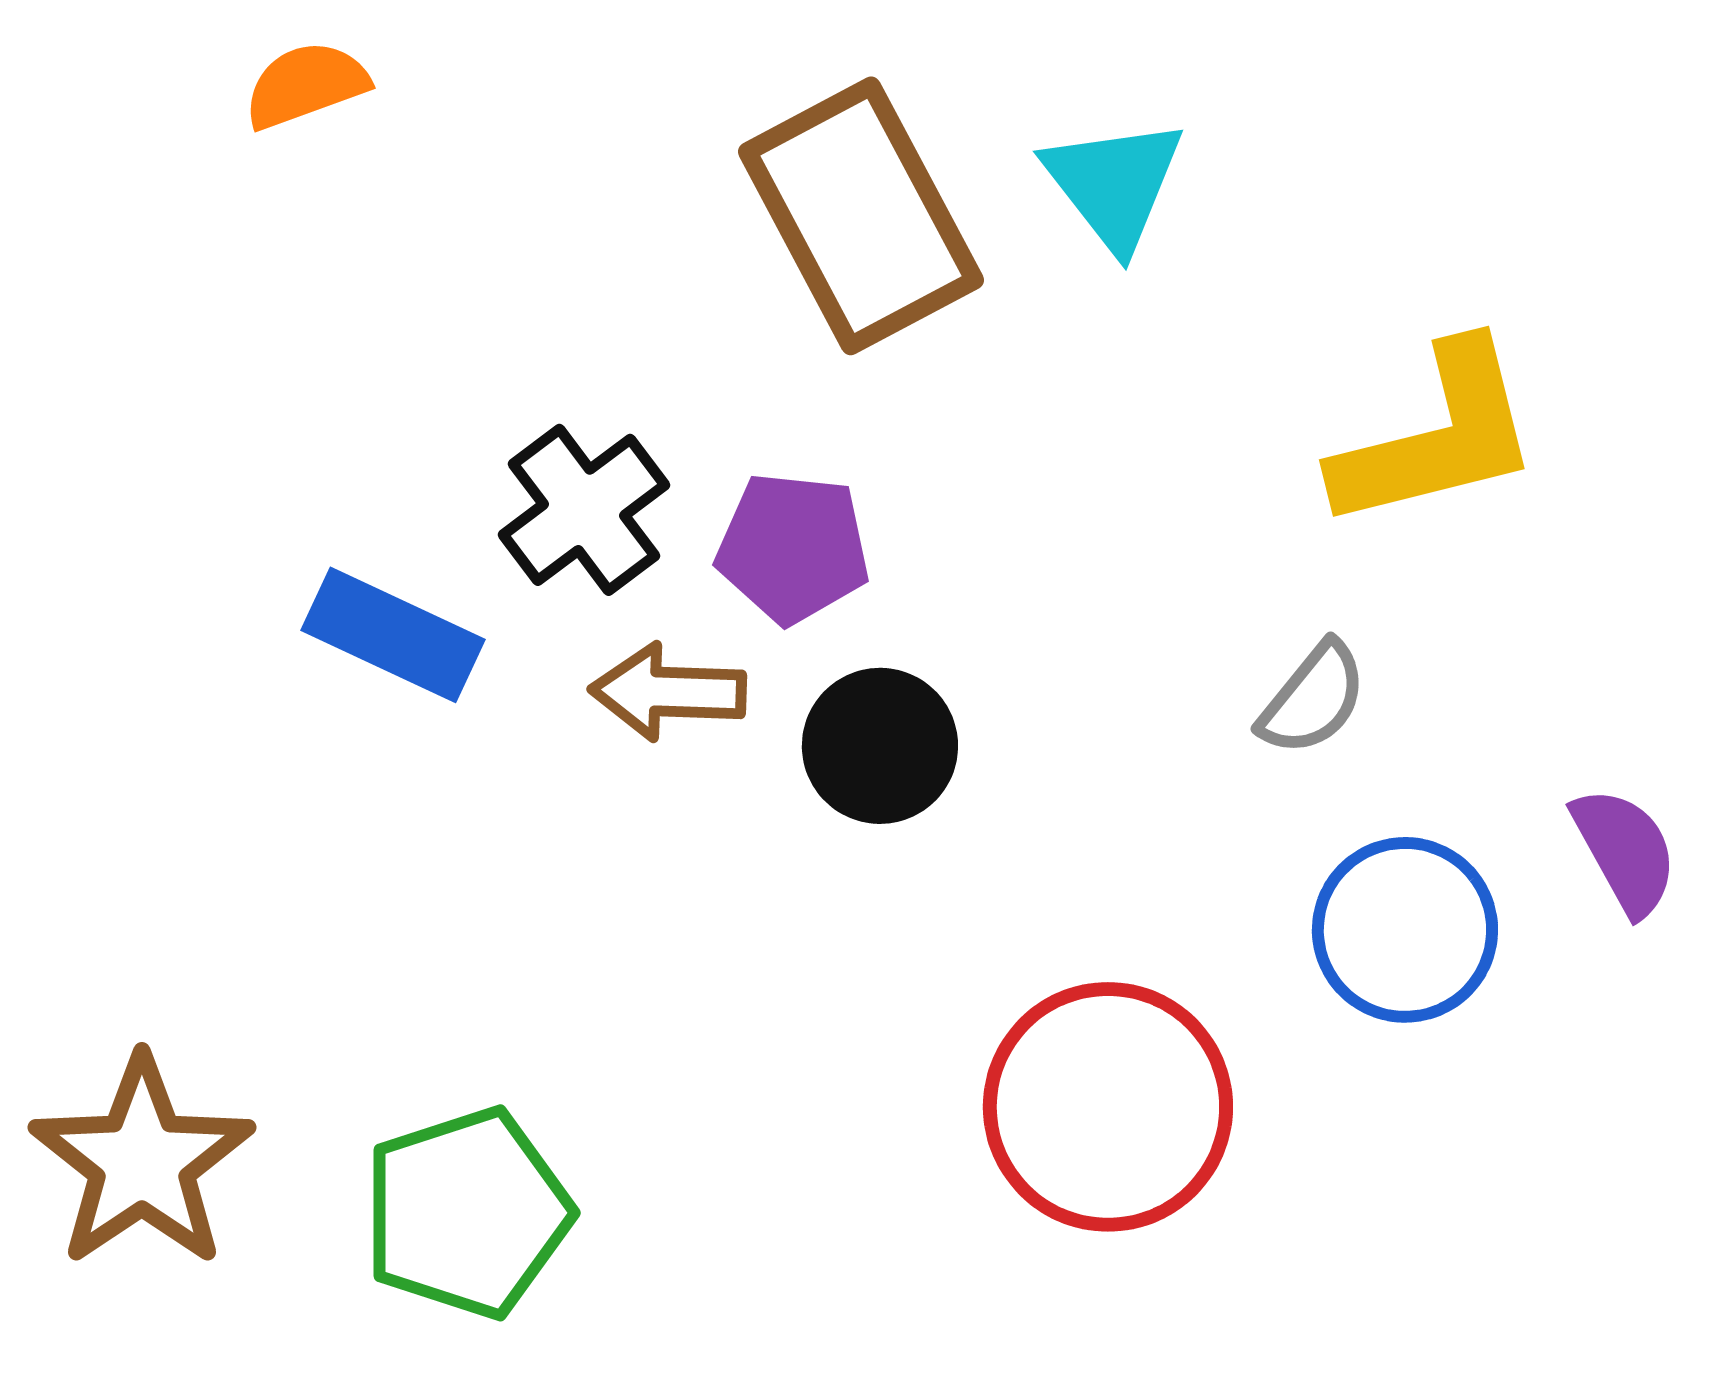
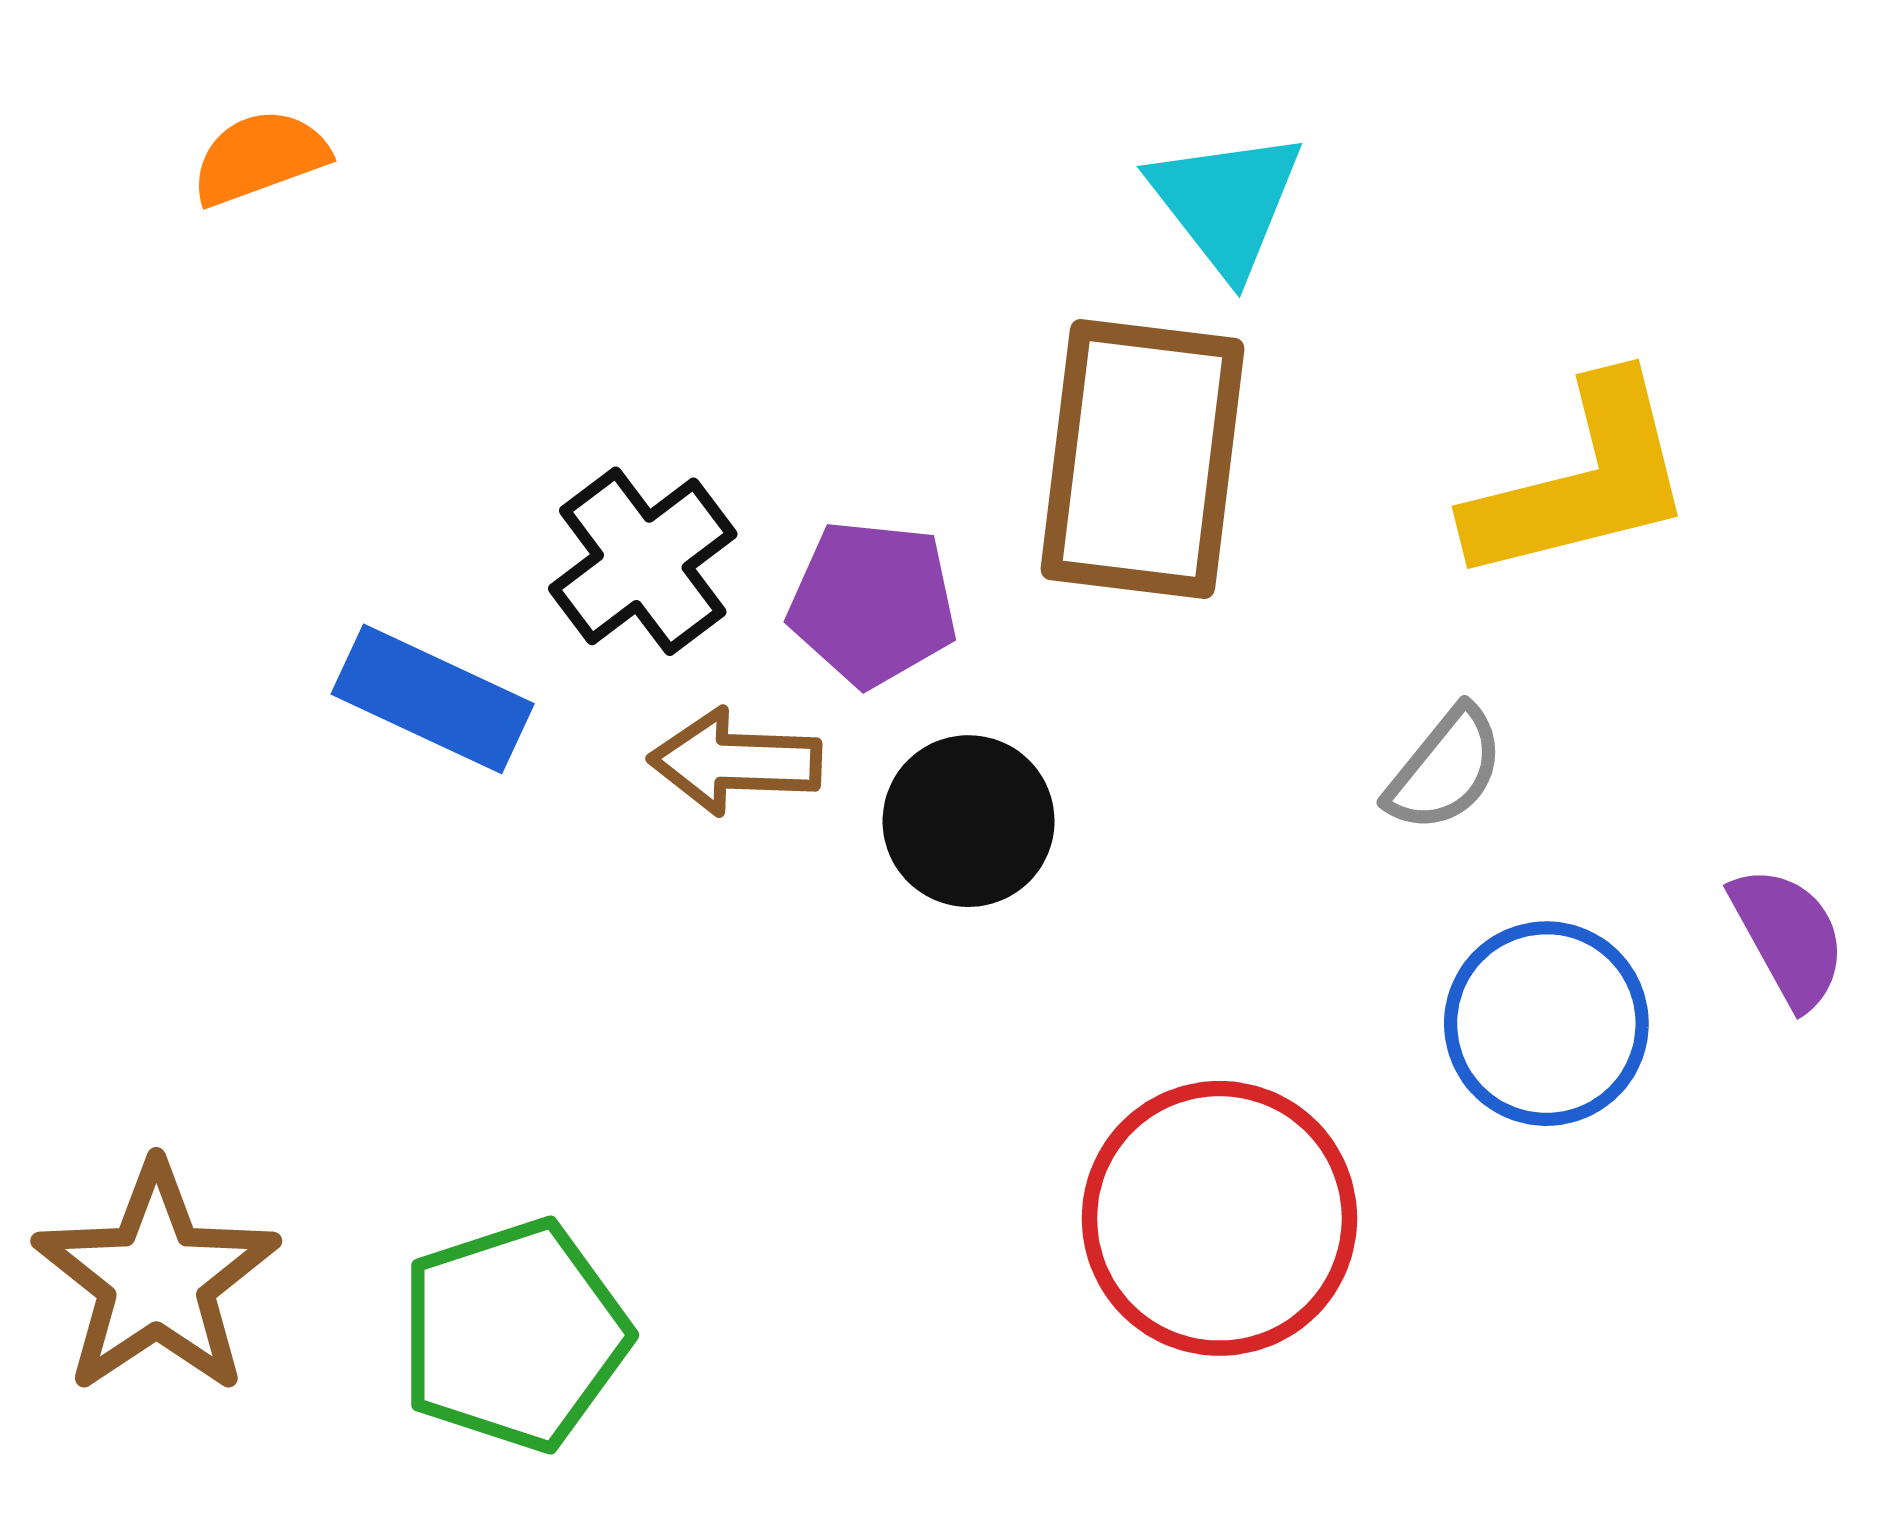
orange semicircle: (306, 85) -> (260, 157), moved
brown rectangle: (861, 216) -> (1142, 459), moved, turned 35

